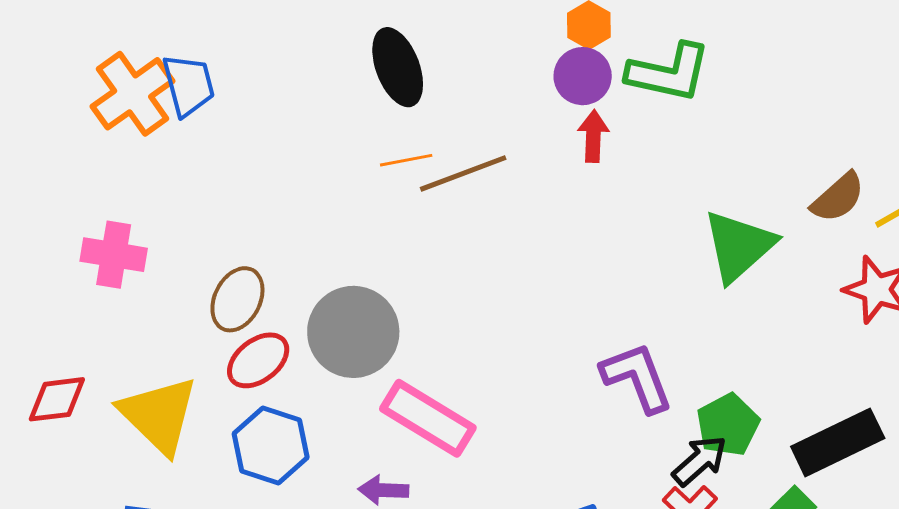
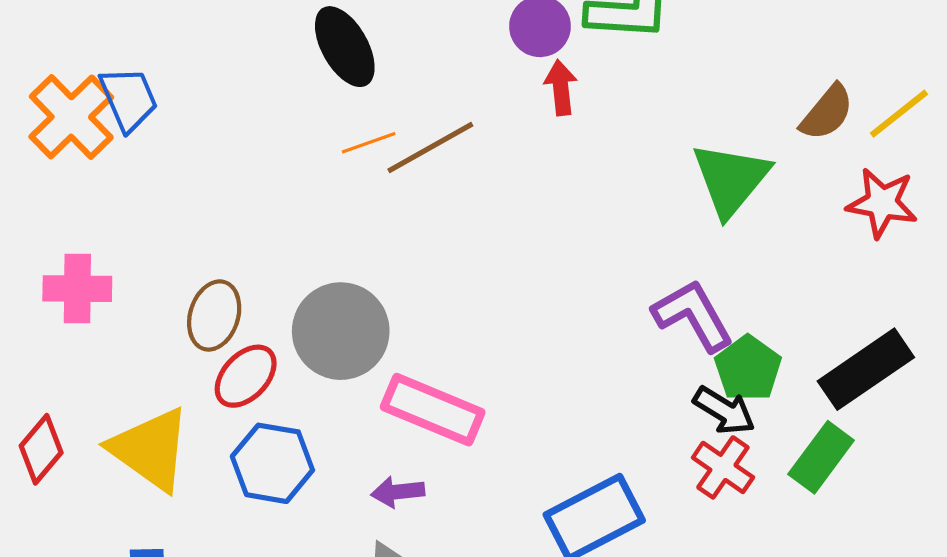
purple L-shape: (637, 377) -> (693, 315), moved
red diamond: (57, 399) -> (41, 449), turned -34
black arrow: (700, 461) -> (724, 410), turned 82

